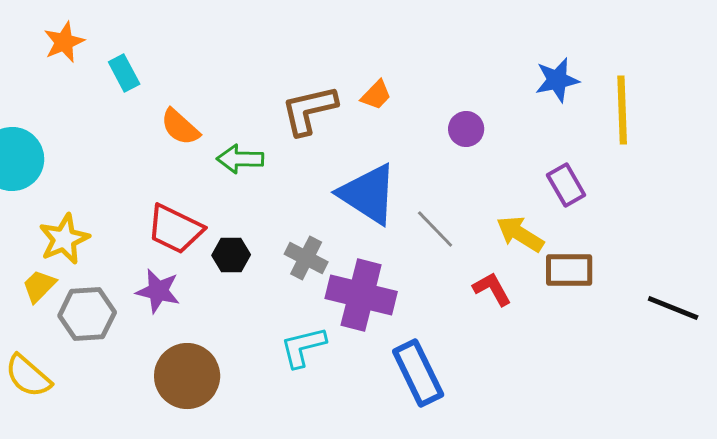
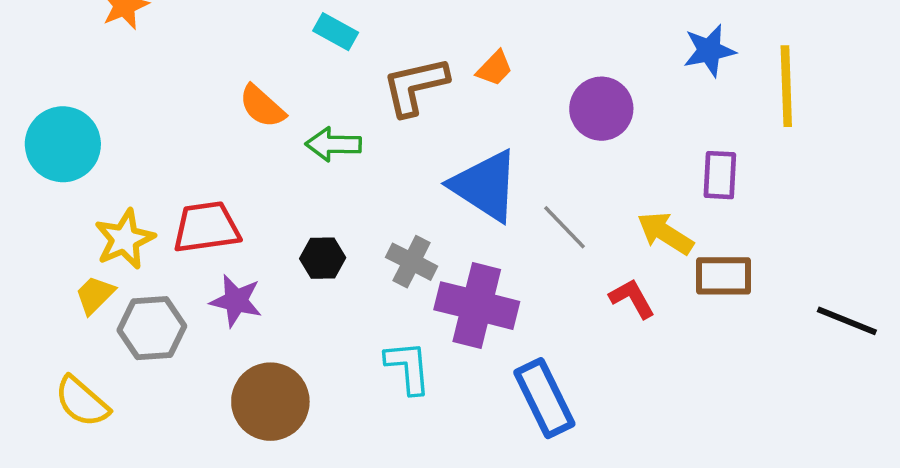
cyan rectangle: (124, 73) -> (336, 32), moved, turned -33
purple circle: (466, 129) -> (601, 109), size x1.5
purple rectangle: (566, 185) -> (720, 175), turned 33
red trapezoid: (175, 229) -> (206, 227), moved, turned 146
cyan L-shape: (303, 347) -> (408, 367), turned 99

